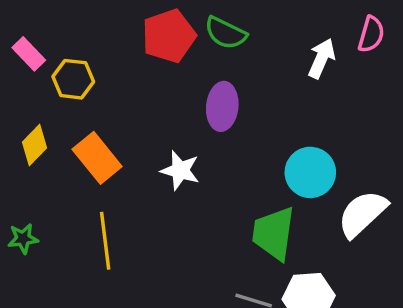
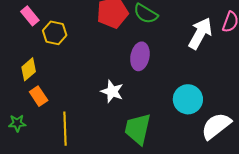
white arrow: (322, 58) -> (200, 33), size x1.4
orange rectangle: (97, 158) -> (39, 96), moved, size x0.7
green trapezoid: (274, 233) -> (138, 129), moved

